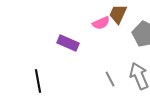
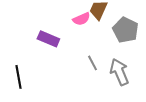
gray line: (110, 79) -> (92, 63), moved

